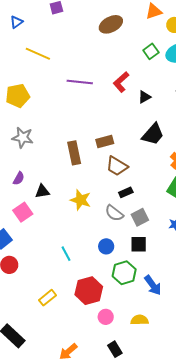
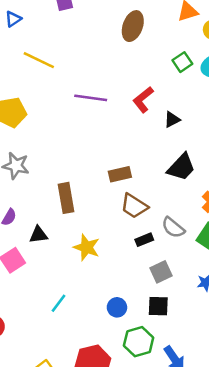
brown ellipse: (111, 24) -> (133, 26), turned -45
brown rectangle: (74, 153) -> (66, 198), moved
gray semicircle: (114, 213) -> (173, 228), moved
cyan line: (66, 254) -> (59, 303), moved, turned 63

